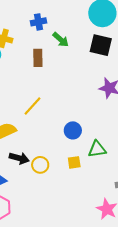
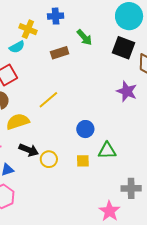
blue cross: (38, 22) -> (56, 16), moved
brown rectangle: (38, 58) -> (60, 53), turned 66

